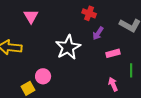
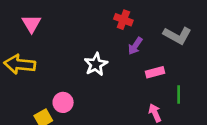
pink triangle: (31, 16) -> (32, 24), moved
white star: (68, 47) -> (96, 64), size x0.7

